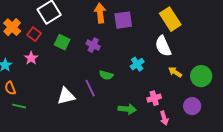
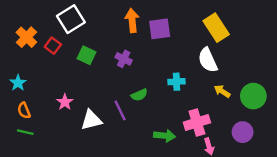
pink star: (31, 58) -> (65, 102), moved
cyan cross: (137, 64) -> (177, 82), turned 32
green semicircle: (106, 75) -> (139, 95), turned -40
pink cross: (154, 98) -> (197, 122), size x1.5
green line: (19, 106) -> (25, 132), moved

